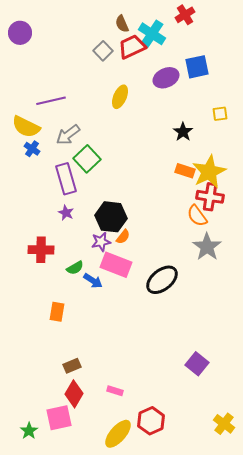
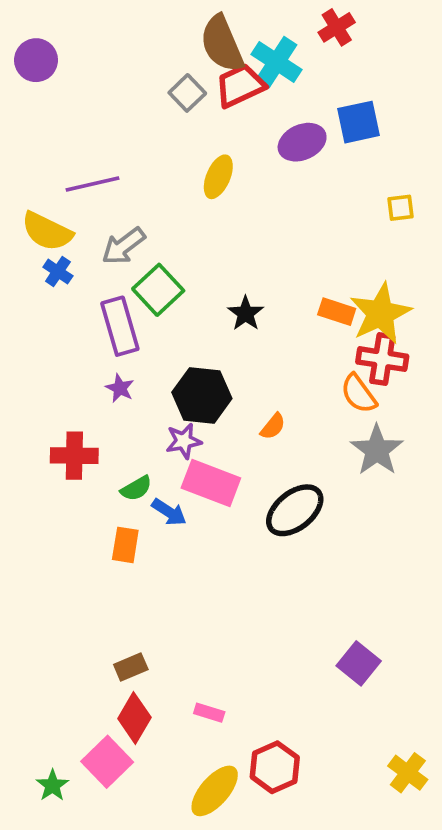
brown semicircle: (122, 24) -> (222, 44), size x1.8
black star: (183, 132) -> (246, 313), moved
orange semicircle: (123, 237) -> (273, 426), moved
orange rectangle: (57, 312) -> (125, 545), moved
pink square: (59, 418) -> (107, 762), turned -32

